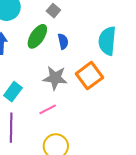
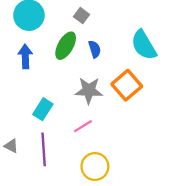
cyan semicircle: (107, 41) -> (144, 45), turned -32

